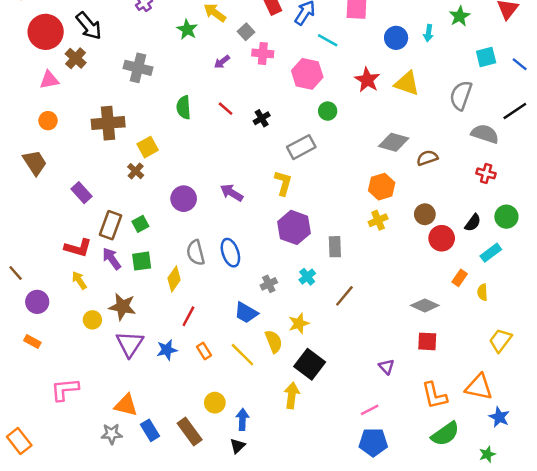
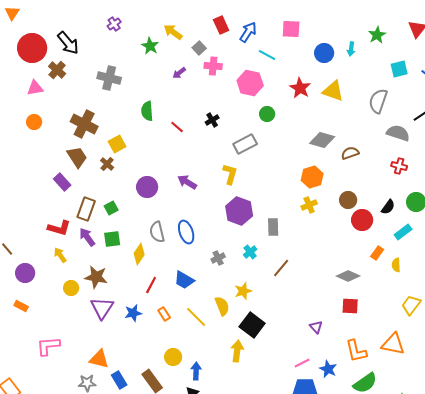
red line: (226, 109) -> (177, 127), moved
brown cross: (108, 123) -> (84, 124), turned 32
brown trapezoid: (35, 163) -> (77, 157), moved
blue trapezoid: (246, 313) -> (184, 280), moved
blue star: (499, 417) -> (328, 369), moved

